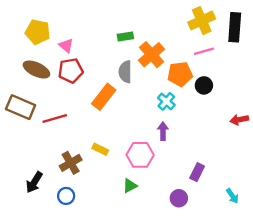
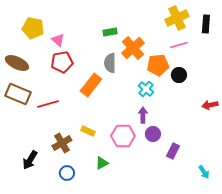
black rectangle: (235, 27) -> (206, 24), size x0.7
brown ellipse: (36, 69) -> (17, 63), moved
green triangle: (130, 186) -> (102, 163), moved
blue circle: (66, 196) -> (67, 173), moved
purple circle: (179, 198) -> (153, 134), moved

